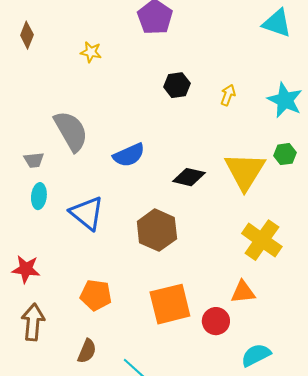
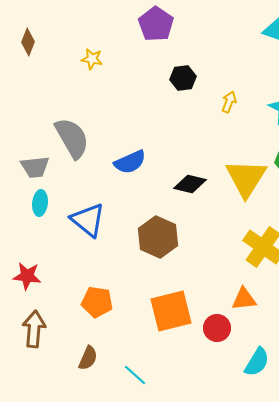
black hexagon: (177, 85) -> (183, 78), moved
gray trapezoid: (34, 160) -> (35, 167), size x1.4
cyan semicircle: (256, 355) -> (257, 362), turned 148

